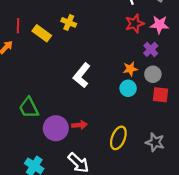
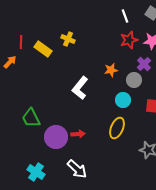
orange star: (130, 69) -> (111, 70), moved
gray circle: (153, 74) -> (134, 80), moved
yellow ellipse: (118, 138) -> (117, 128), moved

